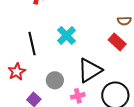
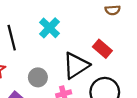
red rectangle: (117, 42) -> (102, 49), moved

